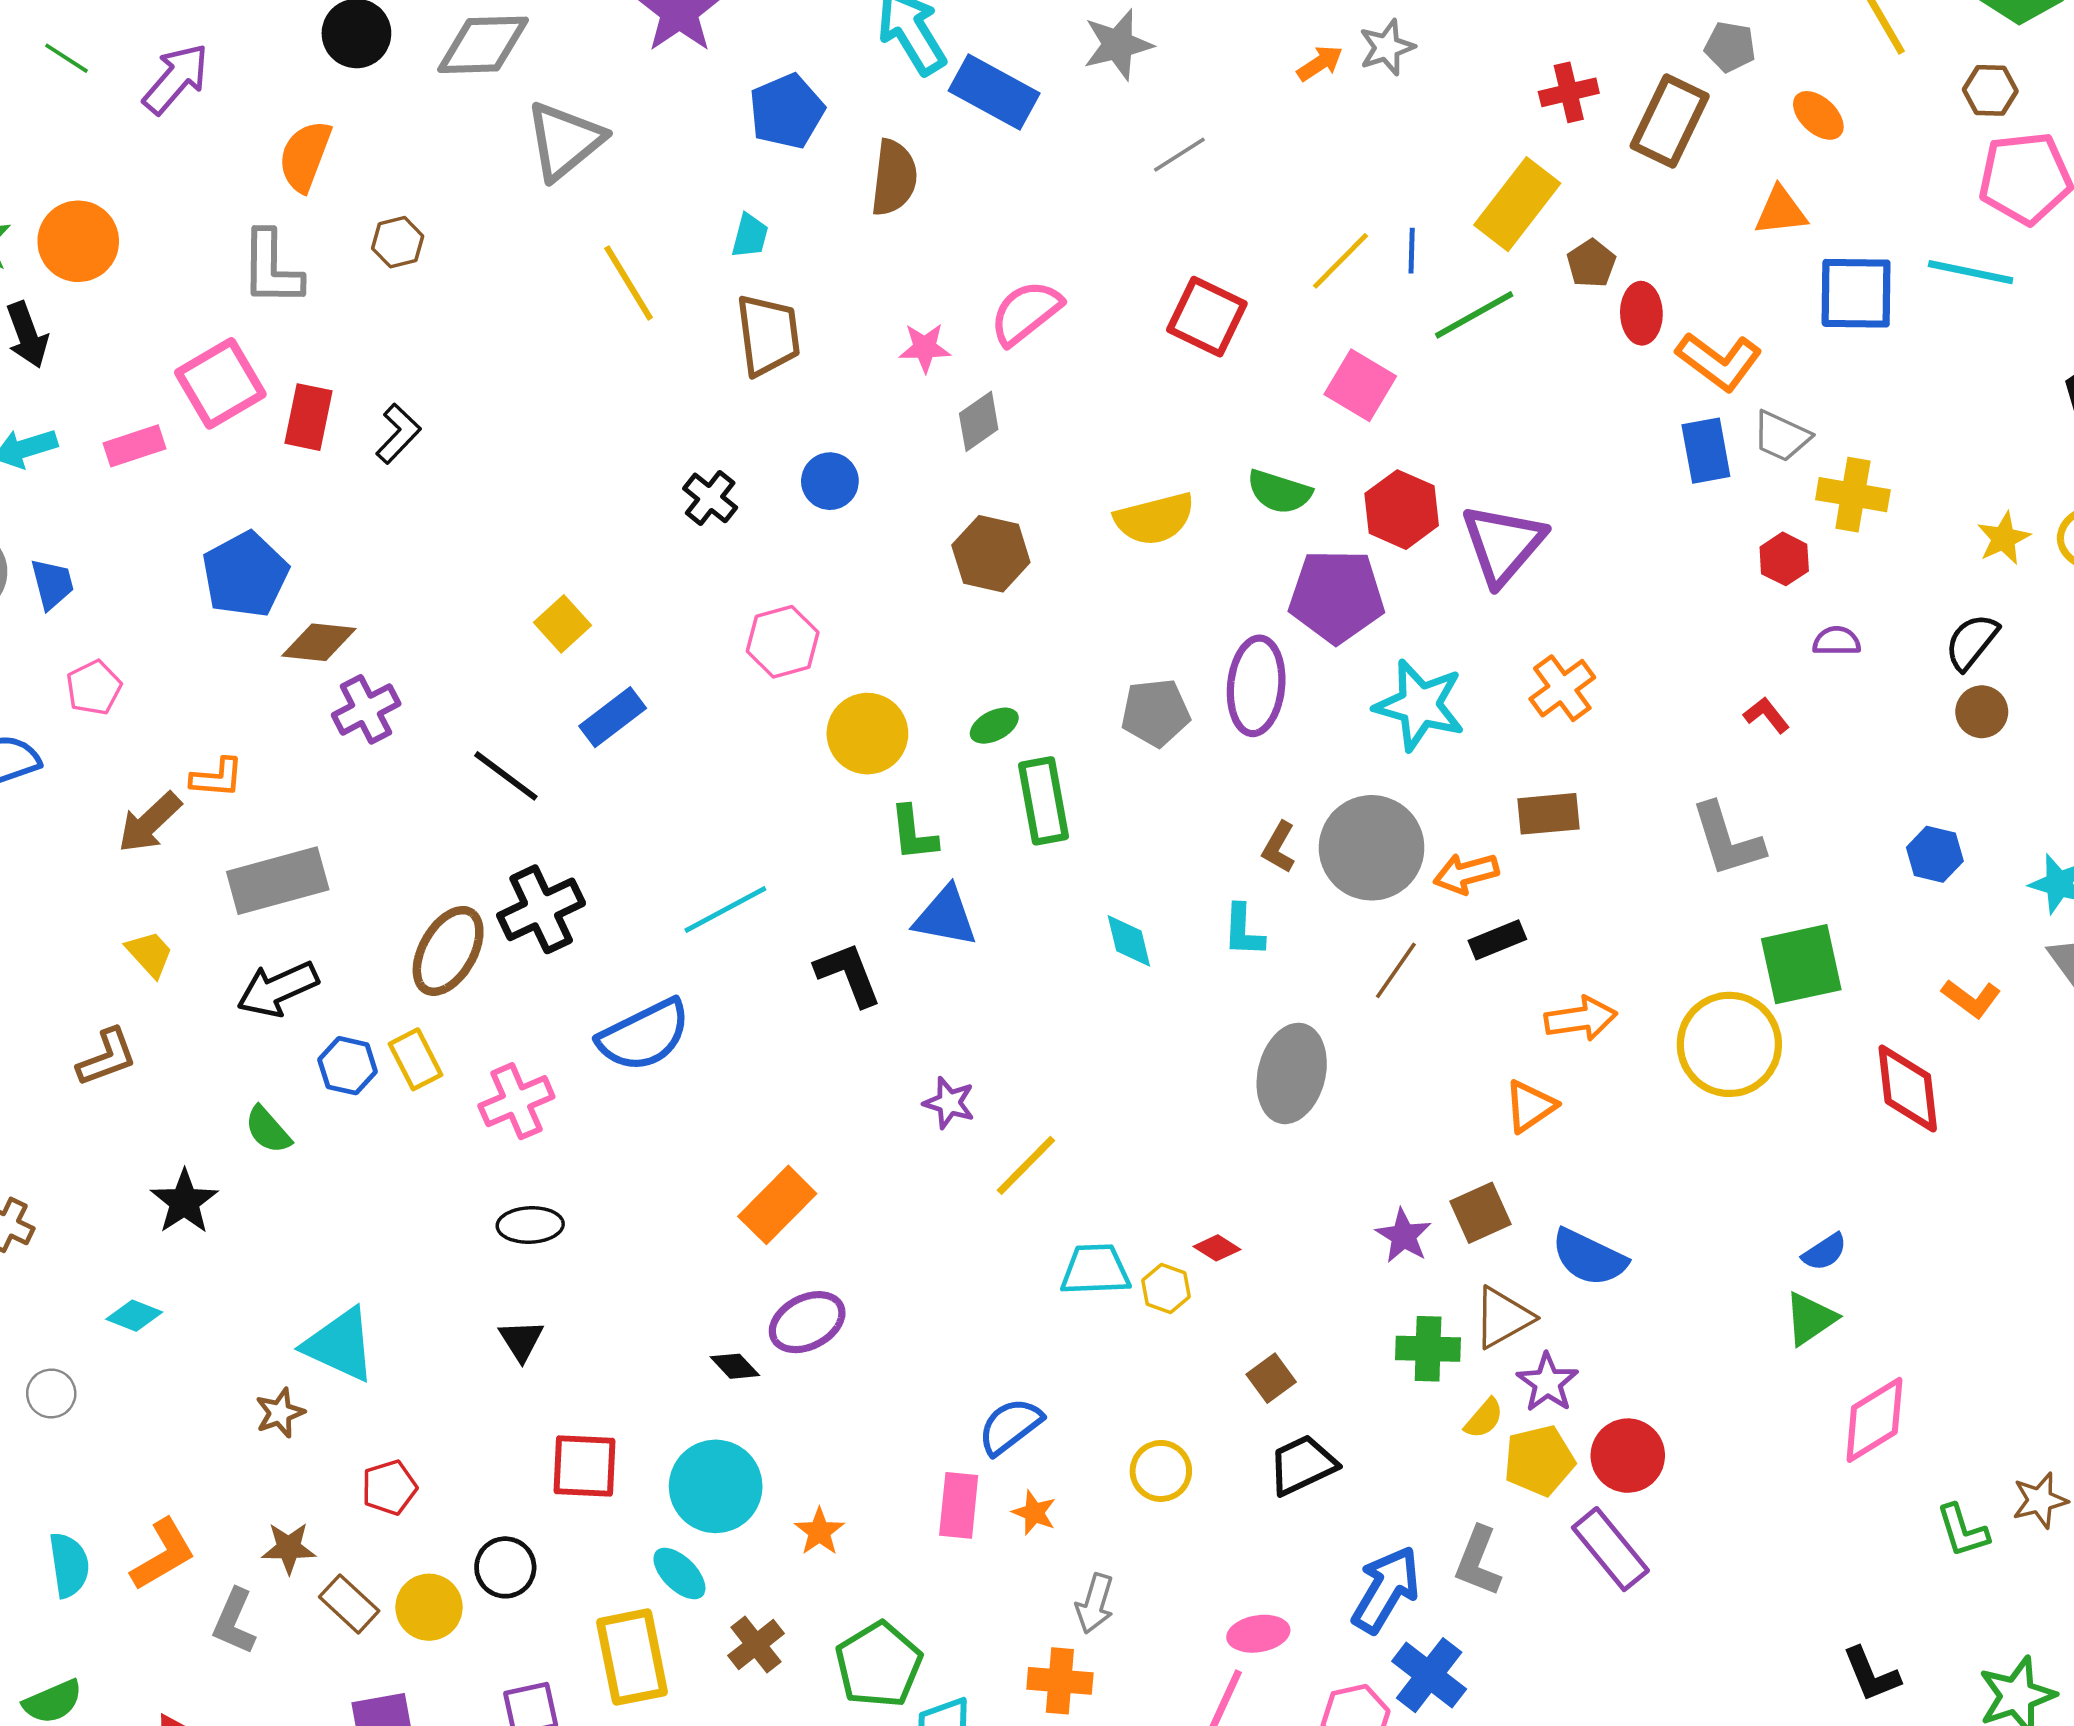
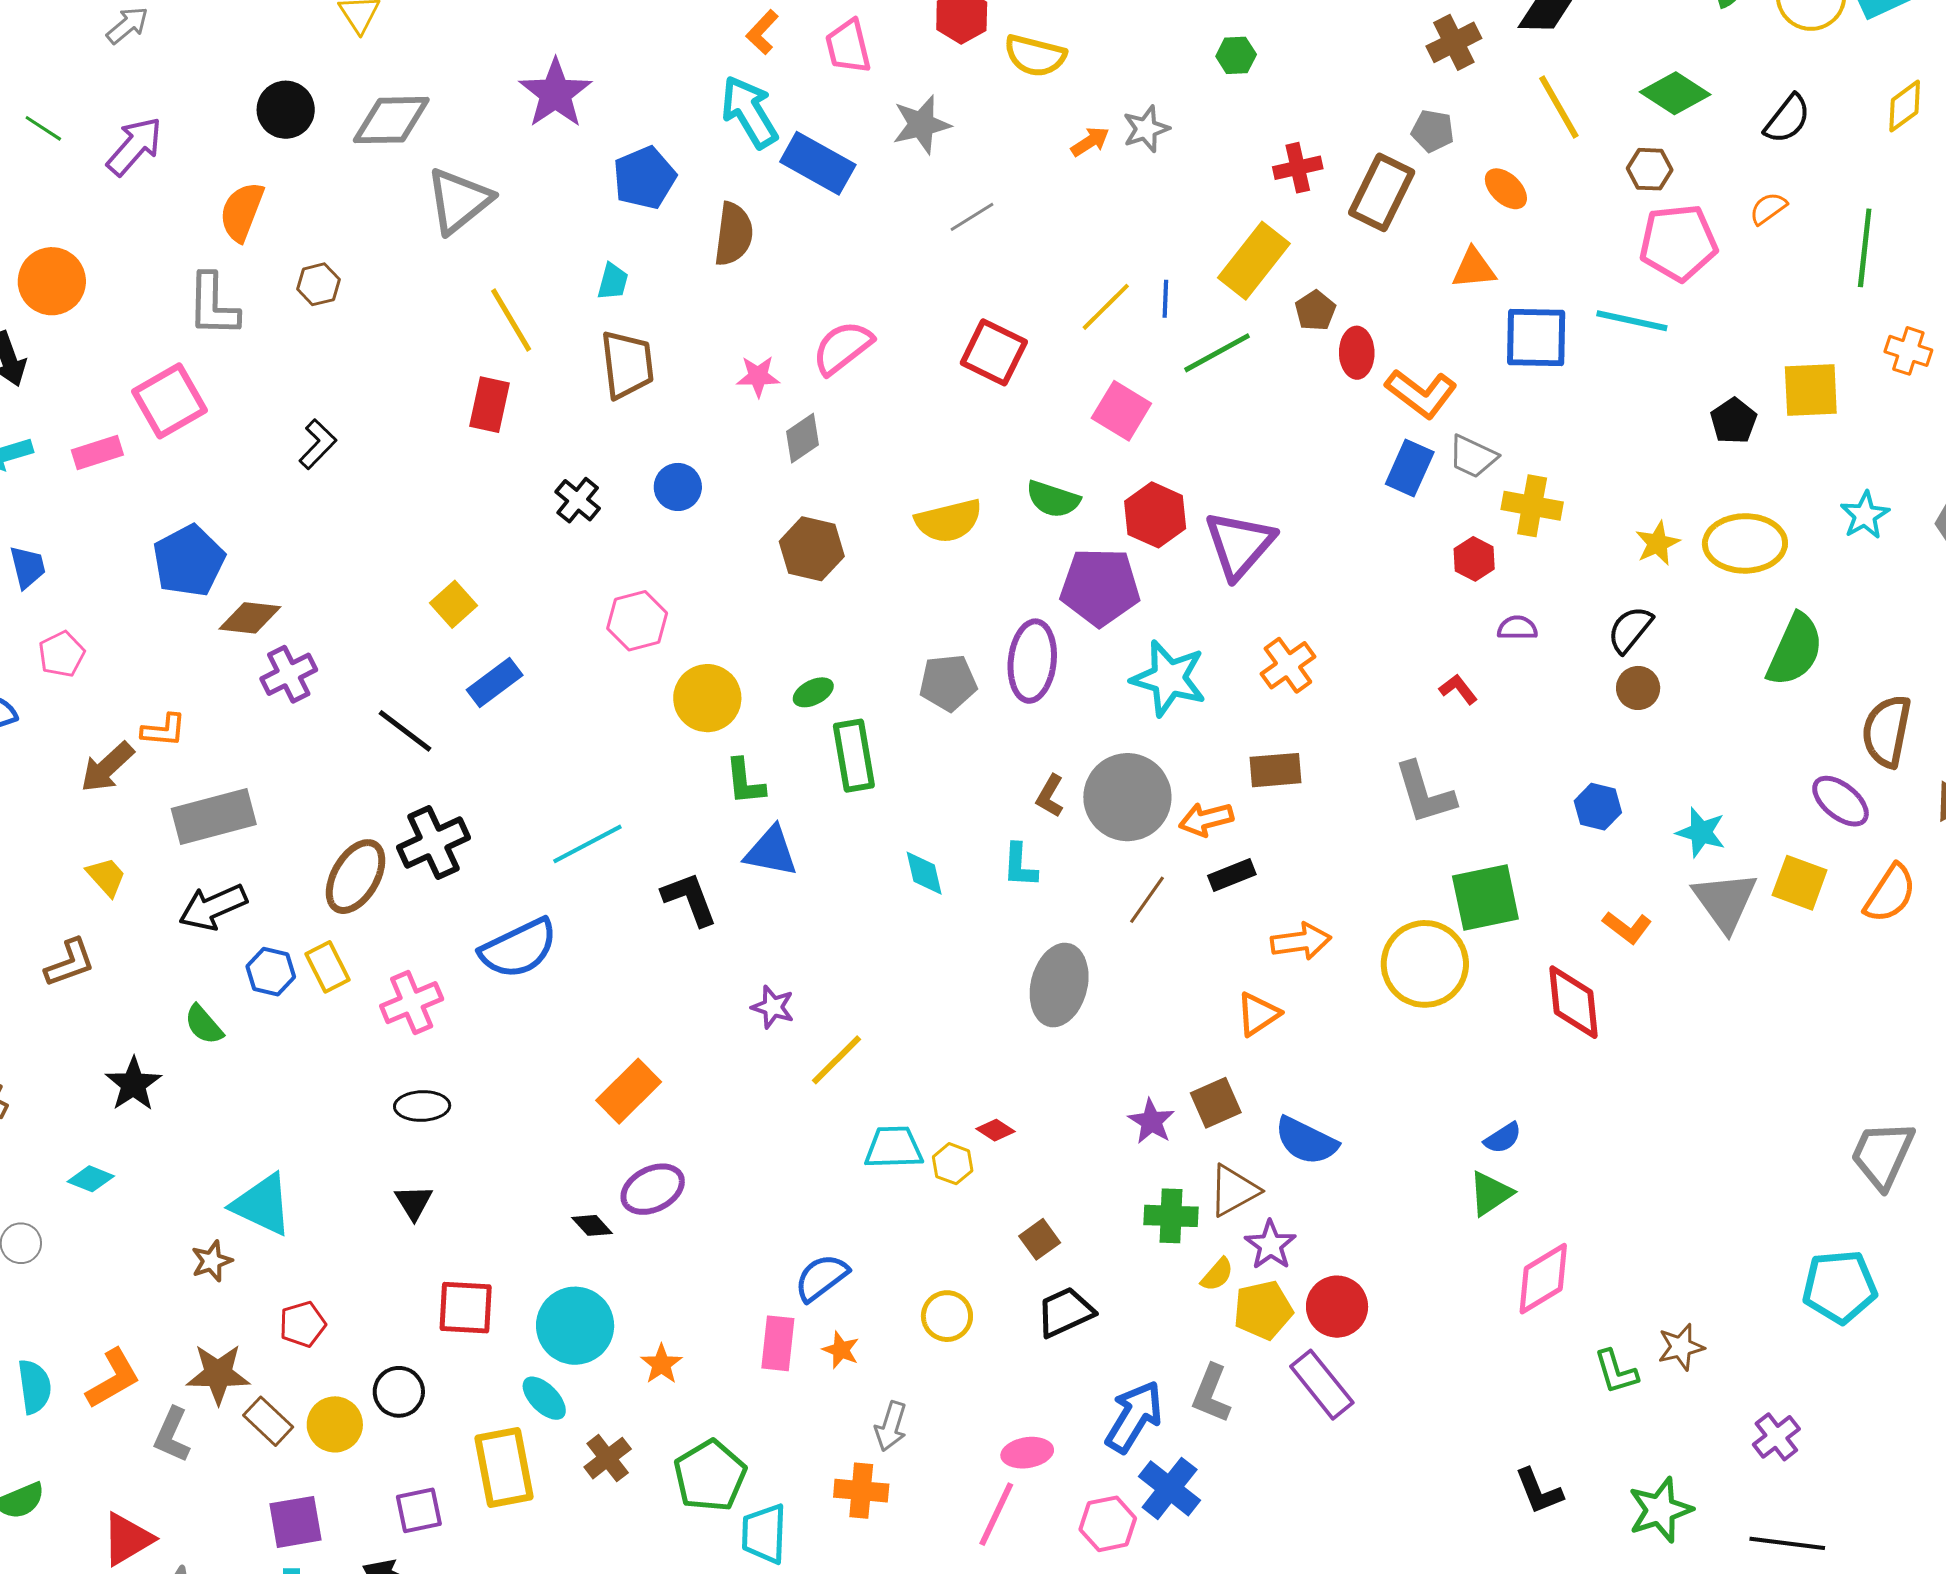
red rectangle: (308, 417) -> (490, 405), moved
blue rectangle: (1706, 451) -> (1410, 468), turned 34
brown star: (289, 1548) -> (218, 1374), size x1.4

